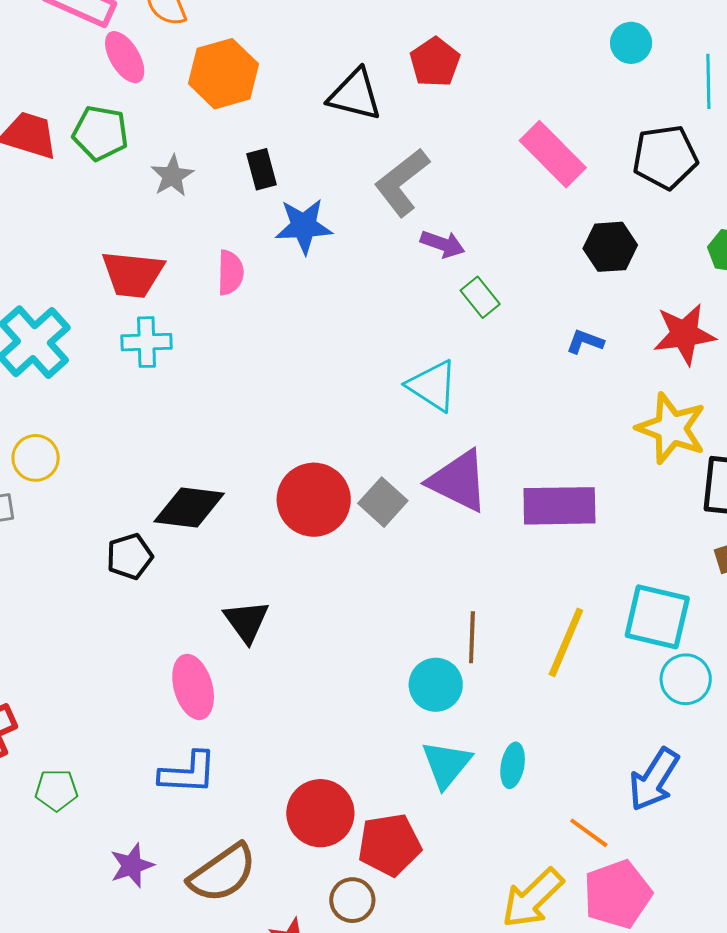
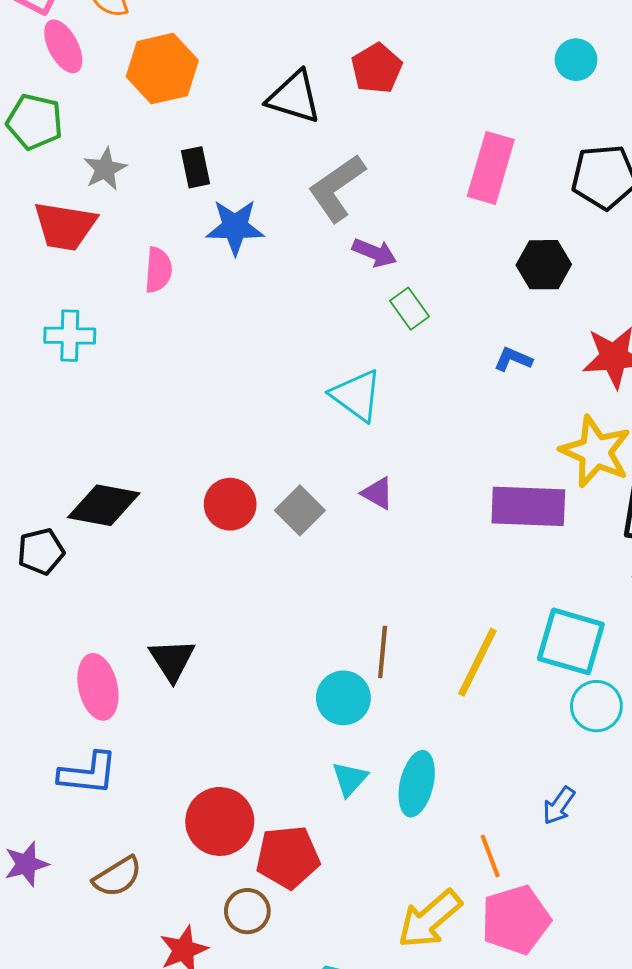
pink rectangle: (553, 154) -> (491, 168), turned 58
red trapezoid: (133, 274) -> (65, 226), moved
purple triangle: (458, 481) -> (378, 493), size x0.5
red circle: (314, 500) -> (230, 504), size x0.7
purple rectangle: (559, 506) -> (528, 506), moved
black triangle: (246, 621) -> (172, 660), moved
cyan triangle: (446, 764) -> (350, 779), size x0.7
cyan ellipse: (513, 765) -> (417, 784), size x1.4
blue arrow: (654, 779) -> (559, 806), size x0.6
orange line: (589, 833) -> (490, 856), turned 30
brown semicircle: (222, 873) -> (117, 877), size x0.7

